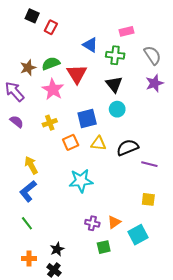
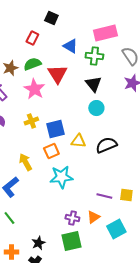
black square: (32, 16) -> (51, 18), moved
red rectangle: (51, 27) -> (32, 38), moved
pink rectangle: (127, 31) -> (105, 33), size x1.6
blue square: (87, 119) -> (55, 129), moved
orange square: (71, 142) -> (51, 151), moved
purple line: (149, 164) -> (104, 196), moved
yellow arrow: (31, 165) -> (25, 162), moved
green square: (104, 247) -> (71, 241), moved, size x1.5

